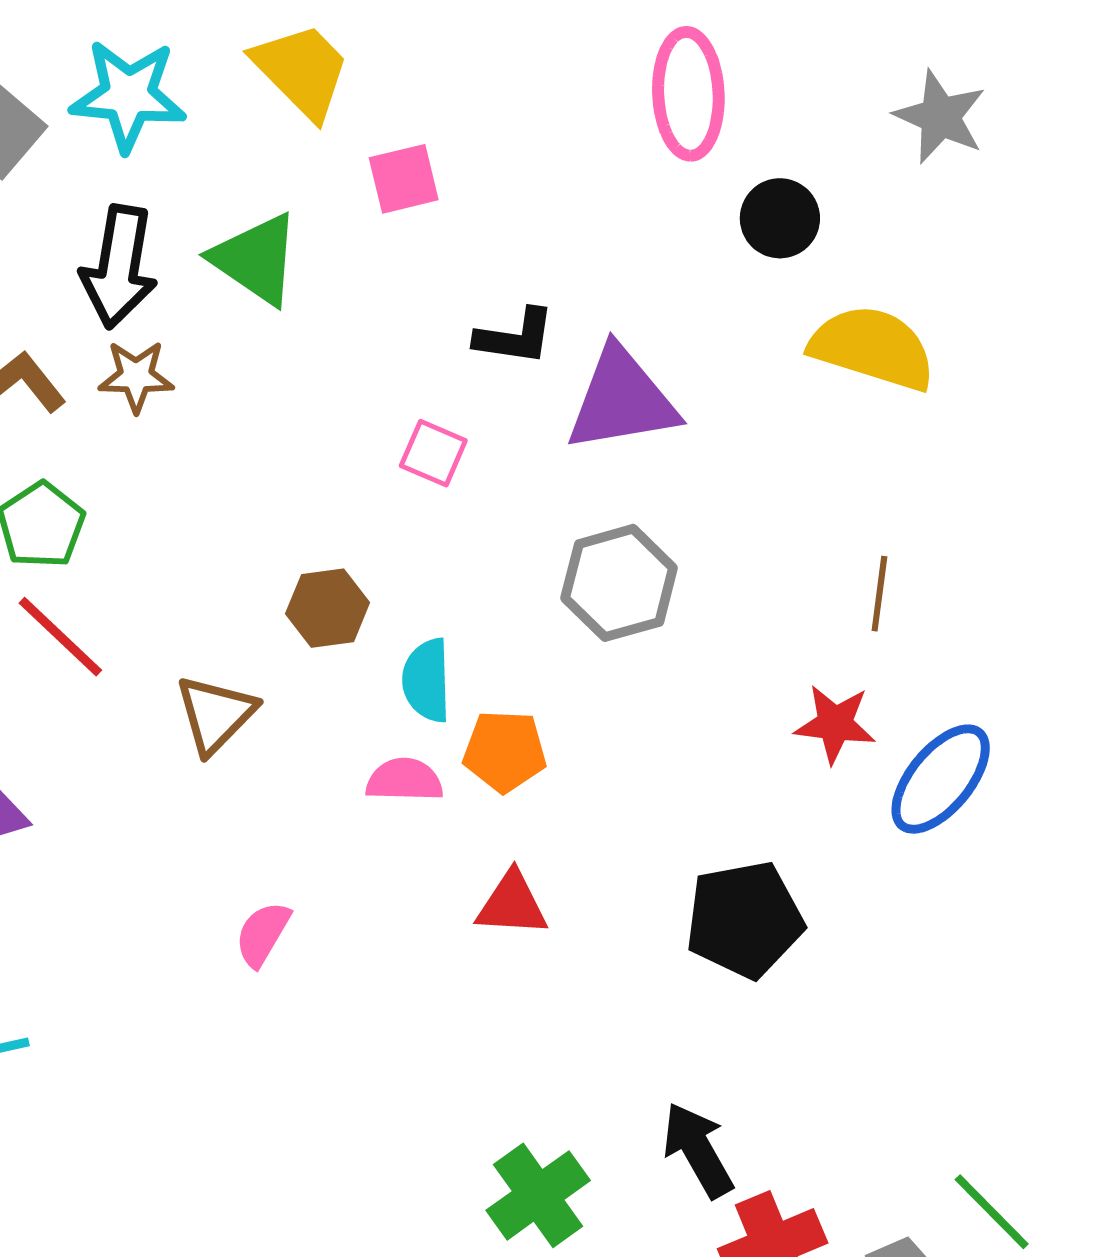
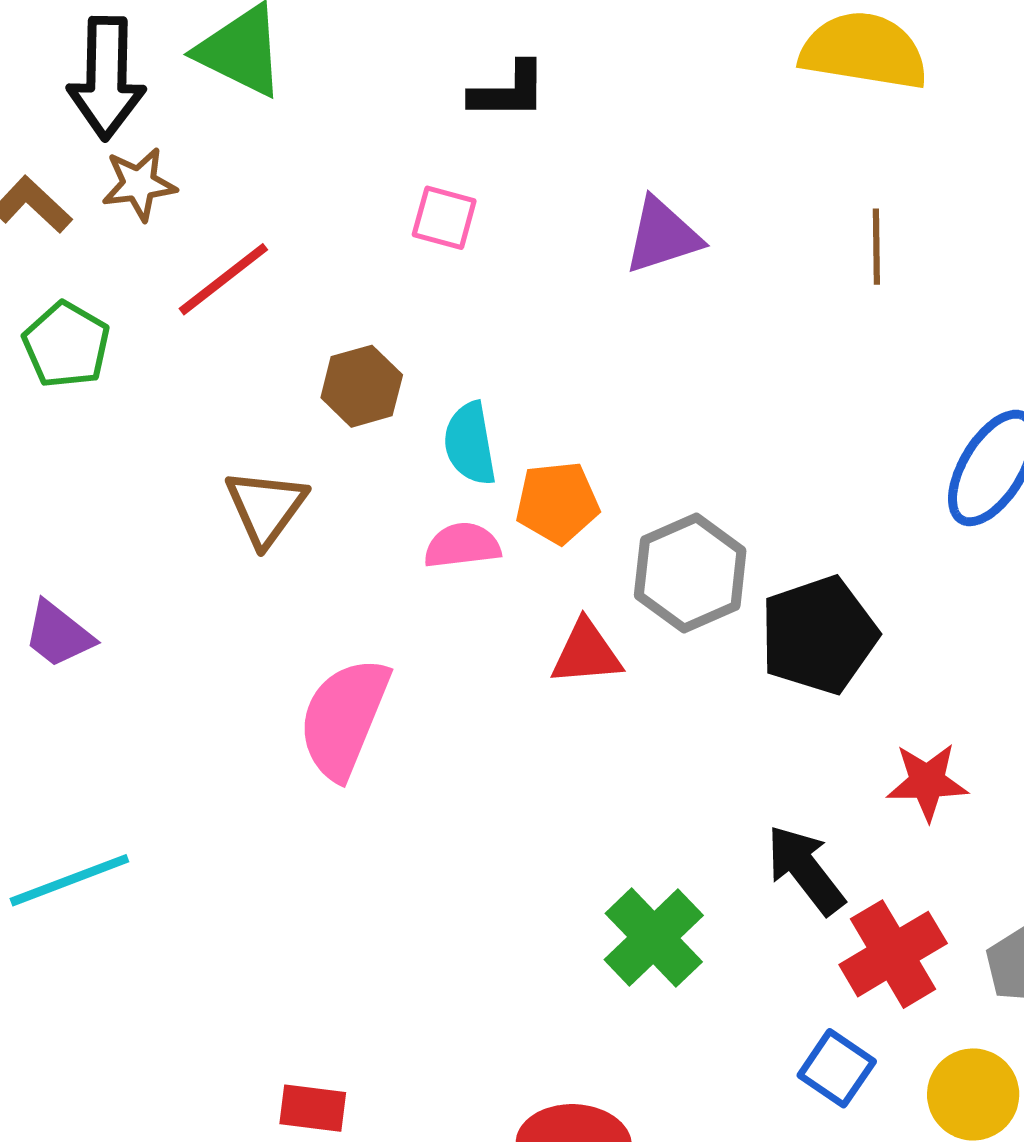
purple triangle: (622, 400) -> (662, 236), moved, size x0.7
gray hexagon: (619, 583) -> (690, 573), moved
brown line: (879, 594) -> (876, 247), moved
red line: (60, 637) -> (223, 279), moved, turned -73
red star: (835, 724) -> (927, 782), moved
pink semicircle: (263, 934) -> (344, 718), size x1.8

